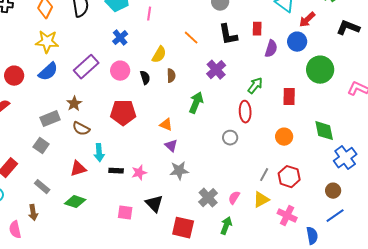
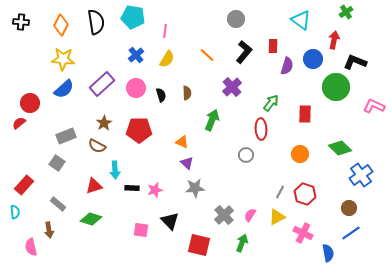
red arrow: (307, 20) -> (334, 40), moved, turned 144
black L-shape: (348, 28) -> (355, 62), moved
black L-shape: (228, 35) -> (244, 52), turned -130
yellow semicircle: (159, 55) -> (167, 59), moved
red circle: (14, 76) -> (30, 103), moved
brown star: (74, 104) -> (104, 123), moved
green diamond: (324, 131) -> (340, 148), turned -35

